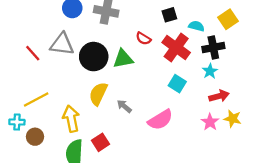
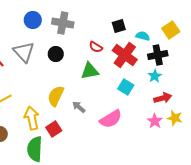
gray triangle: (62, 44) -> (24, 52), turned 40
black circle: (94, 57) -> (56, 54), moved, size x0.6
green triangle: (123, 59) -> (90, 71), moved
red square: (100, 142) -> (54, 129), moved

